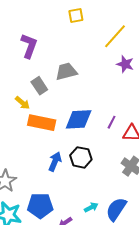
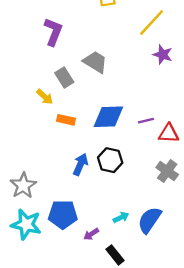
gray trapezoid: (66, 72) -> (95, 62), turned 45
purple line: (112, 122) -> (146, 121), turned 48
orange rectangle: (42, 123) -> (66, 120), size x0.6

